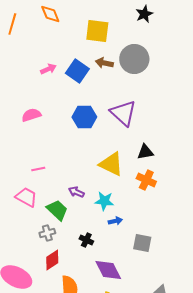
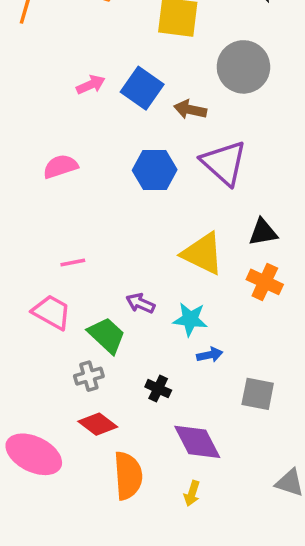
brown arrow: (104, 63) -> (190, 110), moved
red diamond: (52, 260) -> (98, 424), turned 70

